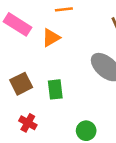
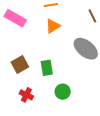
orange triangle: (51, 38) -> (53, 26), moved
green circle: (86, 131) -> (63, 92), moved

